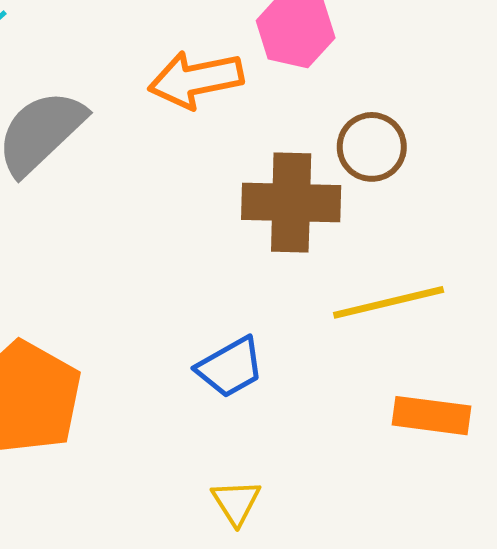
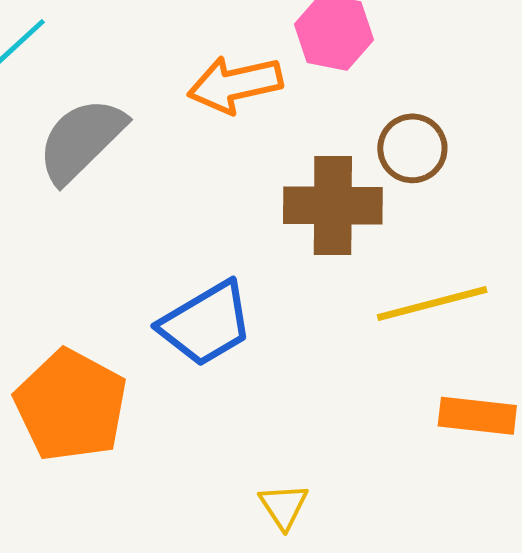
blue trapezoid: (230, 367) -> (206, 324), moved, size x1.4

